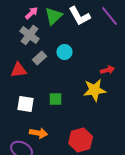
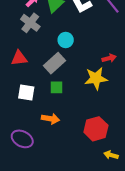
gray rectangle: (40, 58) -> (55, 63), moved, size x1.5
orange arrow: (39, 133) -> (50, 119), moved
red hexagon: (81, 140) -> (96, 129), moved

